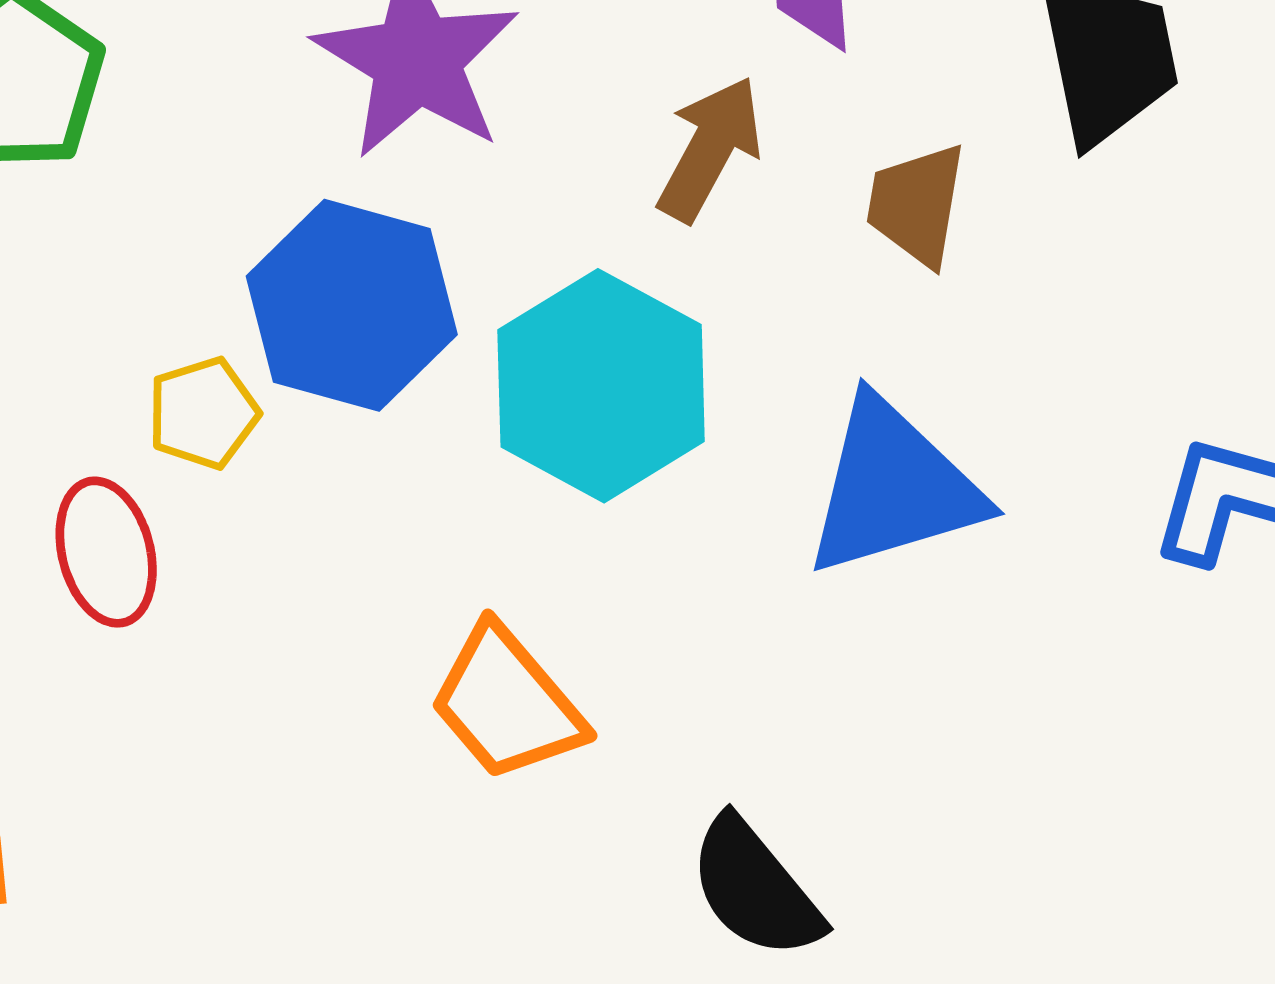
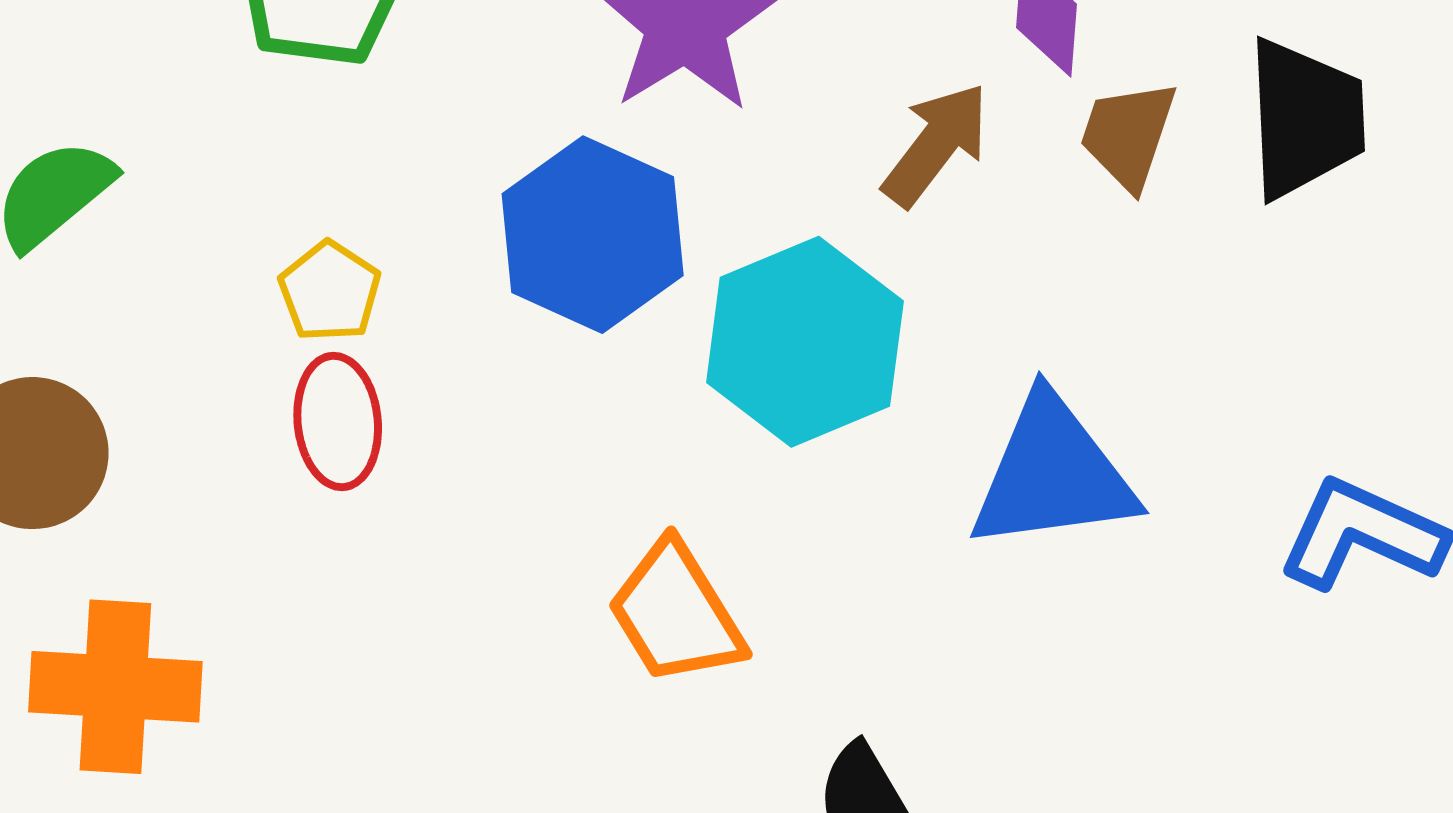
brown trapezoid: (917, 205) -> (1128, 135), moved
yellow pentagon: (203, 413) -> (330, 291), moved, turned -30

